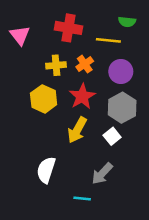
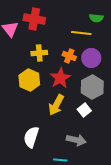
red cross: (68, 28) -> (34, 19), moved
orange cross: (85, 64) -> (69, 56), moved, turned -32
gray arrow: (102, 174) -> (76, 140), turned -120

